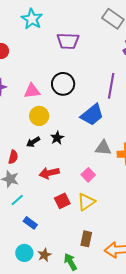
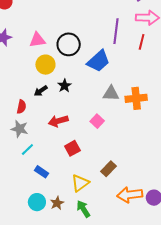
black circle: (63, 84) -> (69, 44), moved
yellow triangle: (86, 202) -> (80, 183), moved
brown rectangle: (86, 239) -> (108, 169), moved, turned 35

